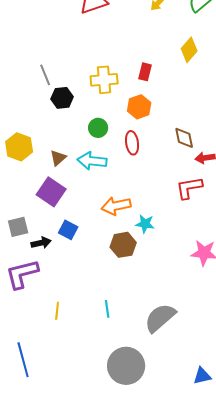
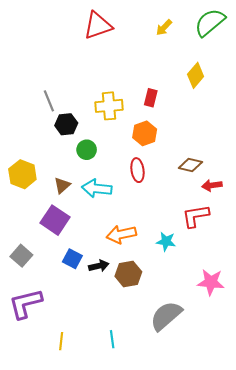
green circle: (98, 128) -> (87, 150), moved
brown diamond: (184, 138) -> (190, 165), turned -65
cyan star: (145, 224) -> (166, 241), moved
gray square: (18, 227) -> (21, 256), turned -35
black arrow: (41, 243) -> (99, 266), moved
gray semicircle: (160, 318) -> (166, 316), moved

